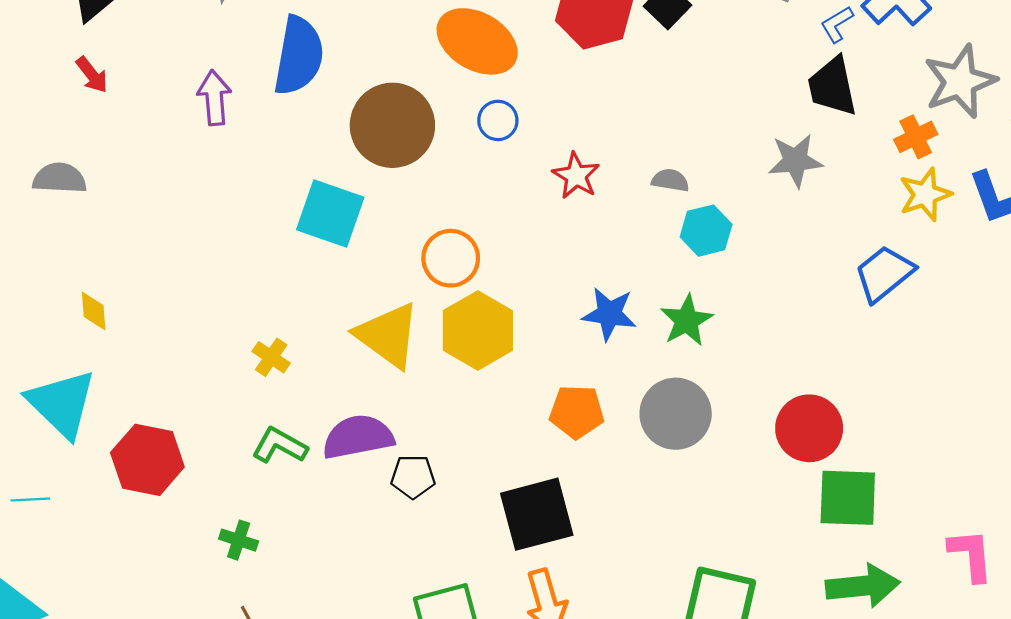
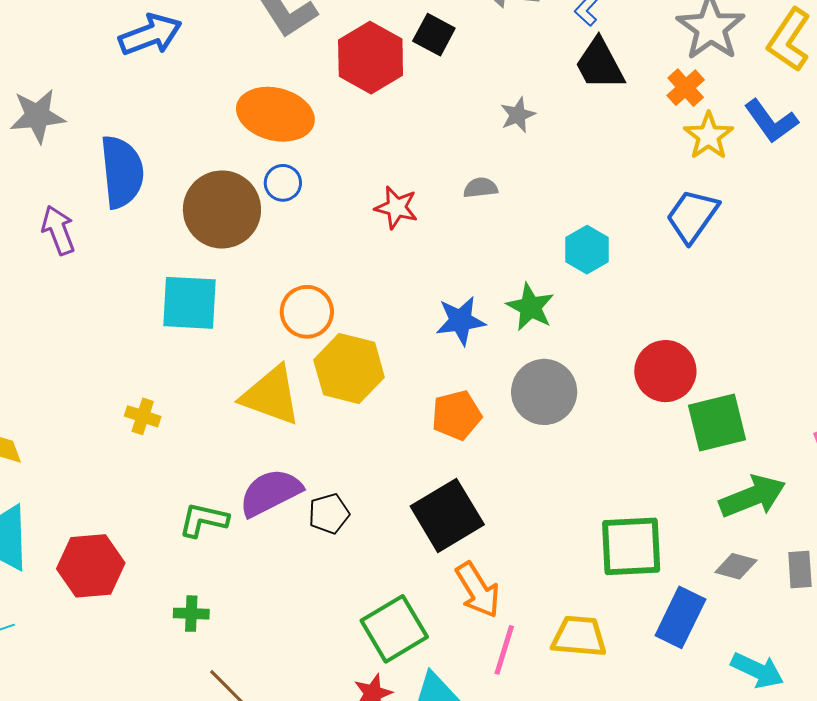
blue circle: (498, 120) -> (283, 183), moved
gray star: (795, 161) -> (518, 115), moved, size x0.7
cyan hexagon: (706, 231) -> (587, 250), moved
yellow cross: (271, 357) -> (143, 416), moved

